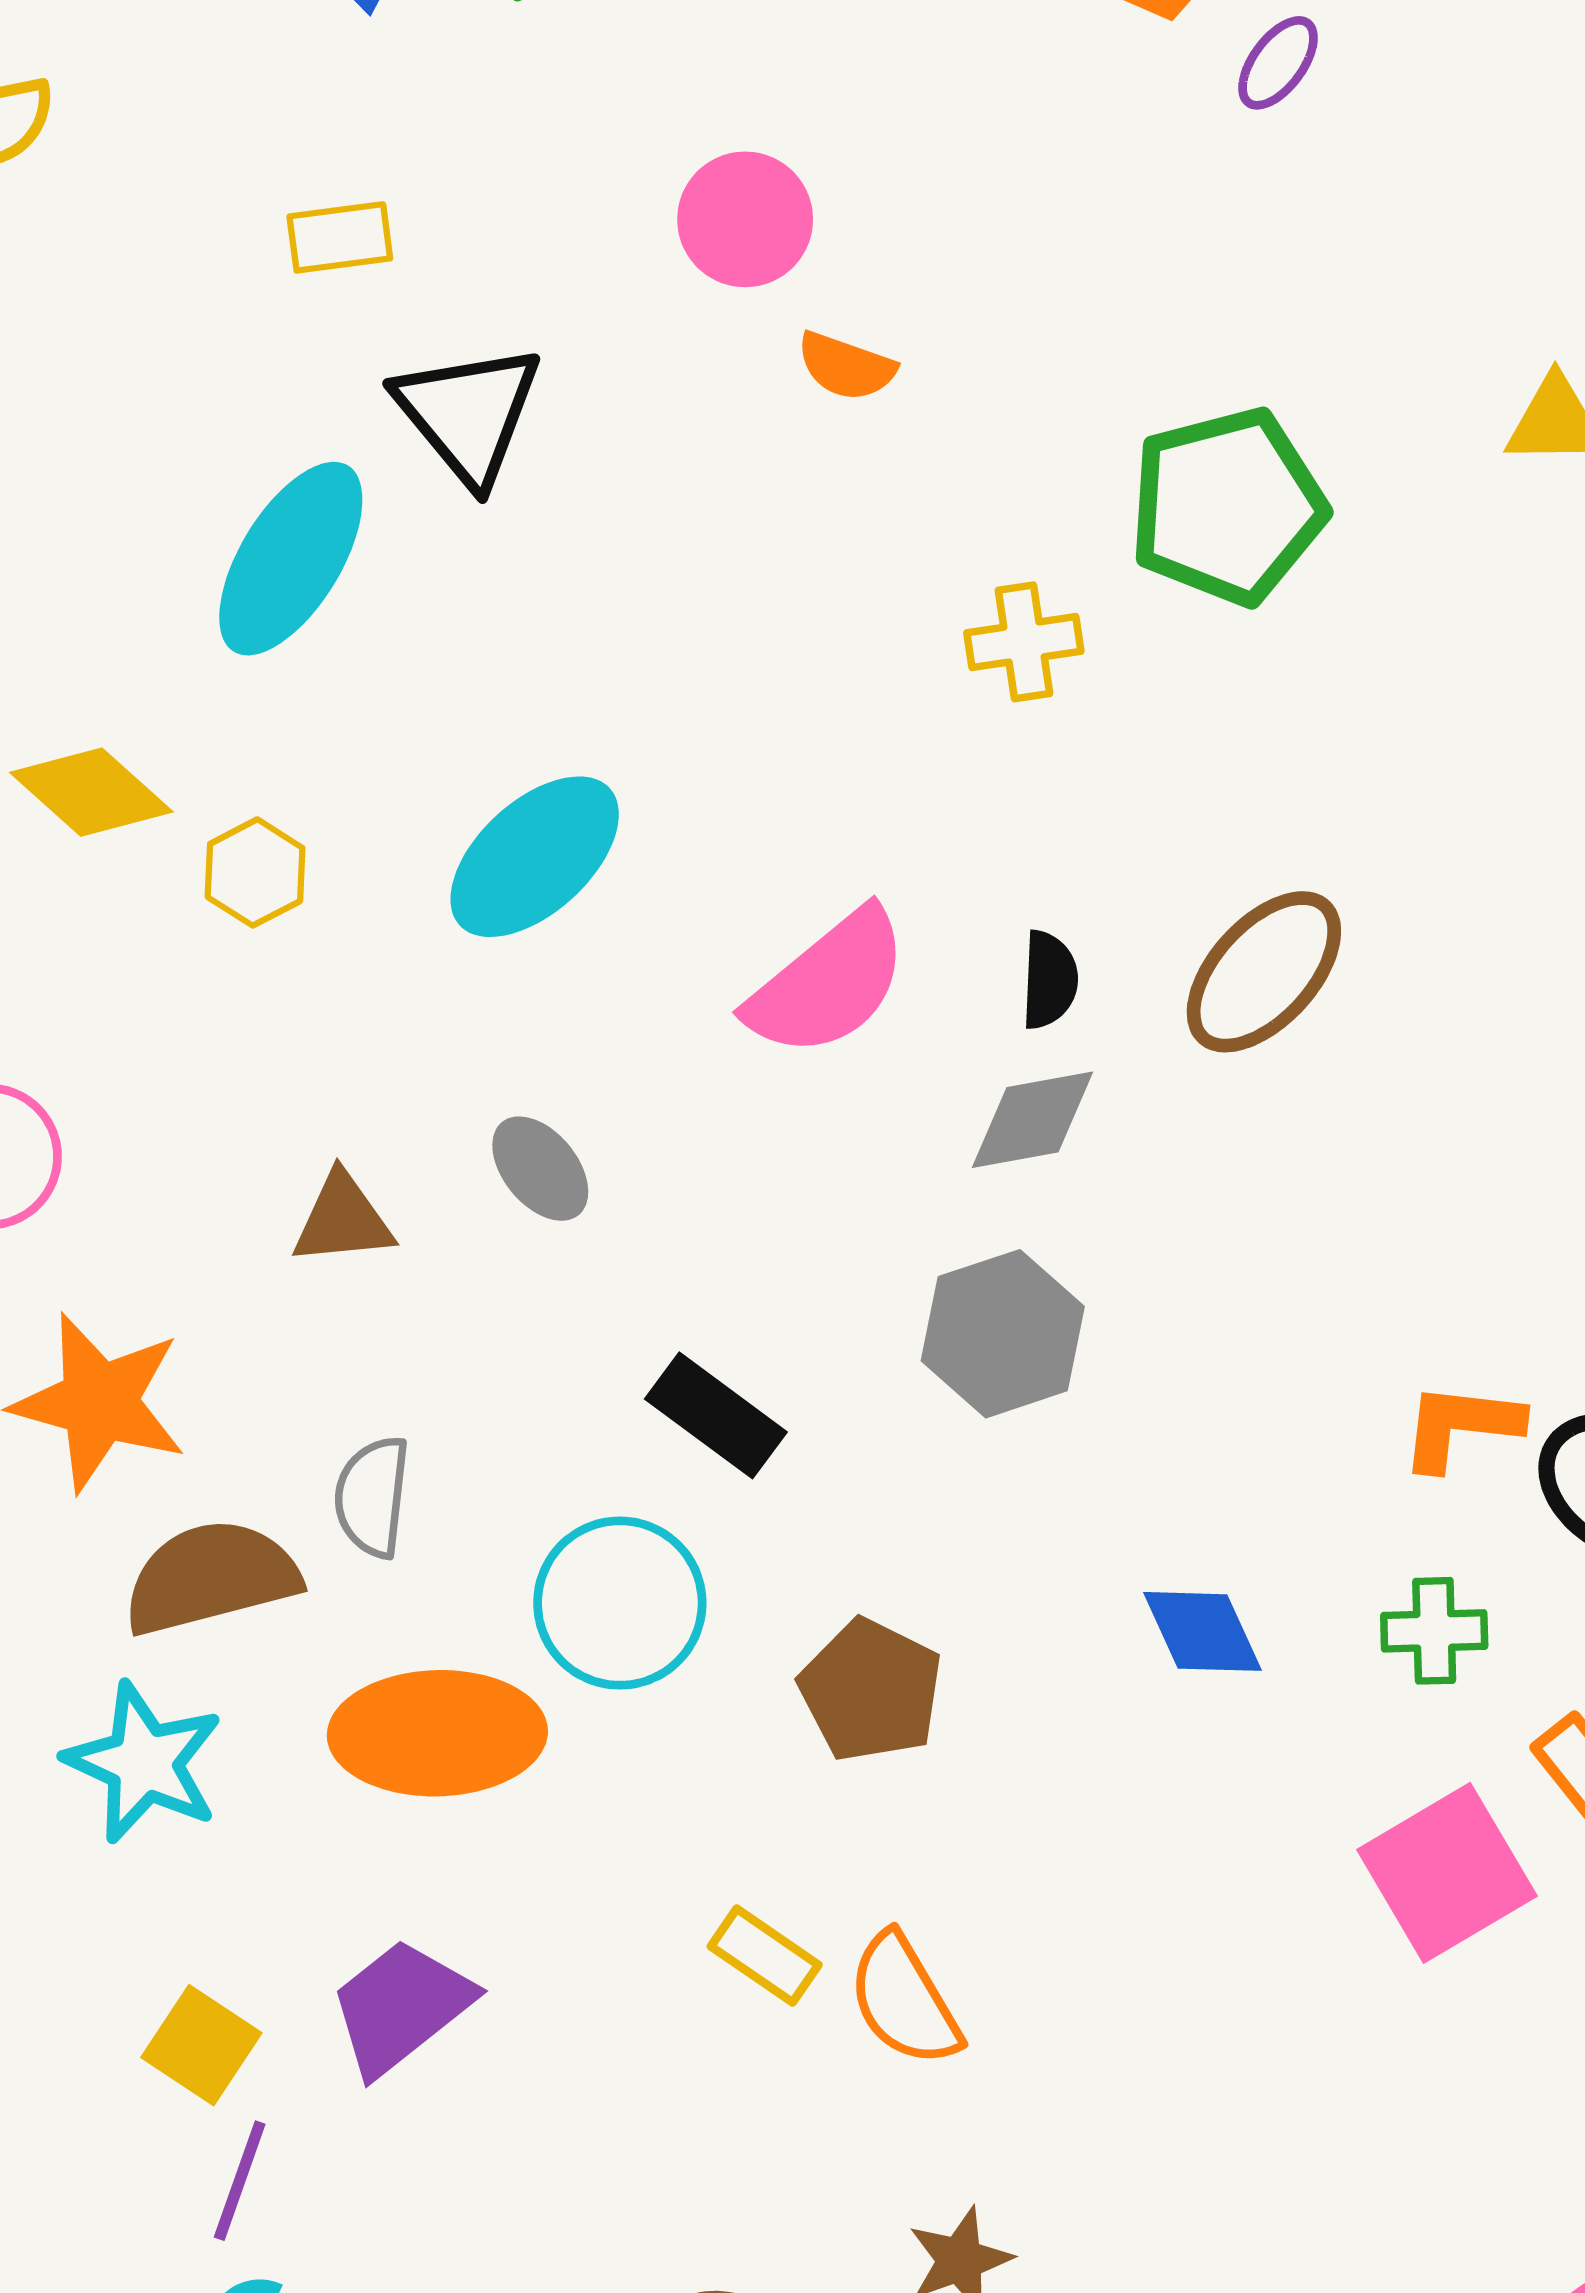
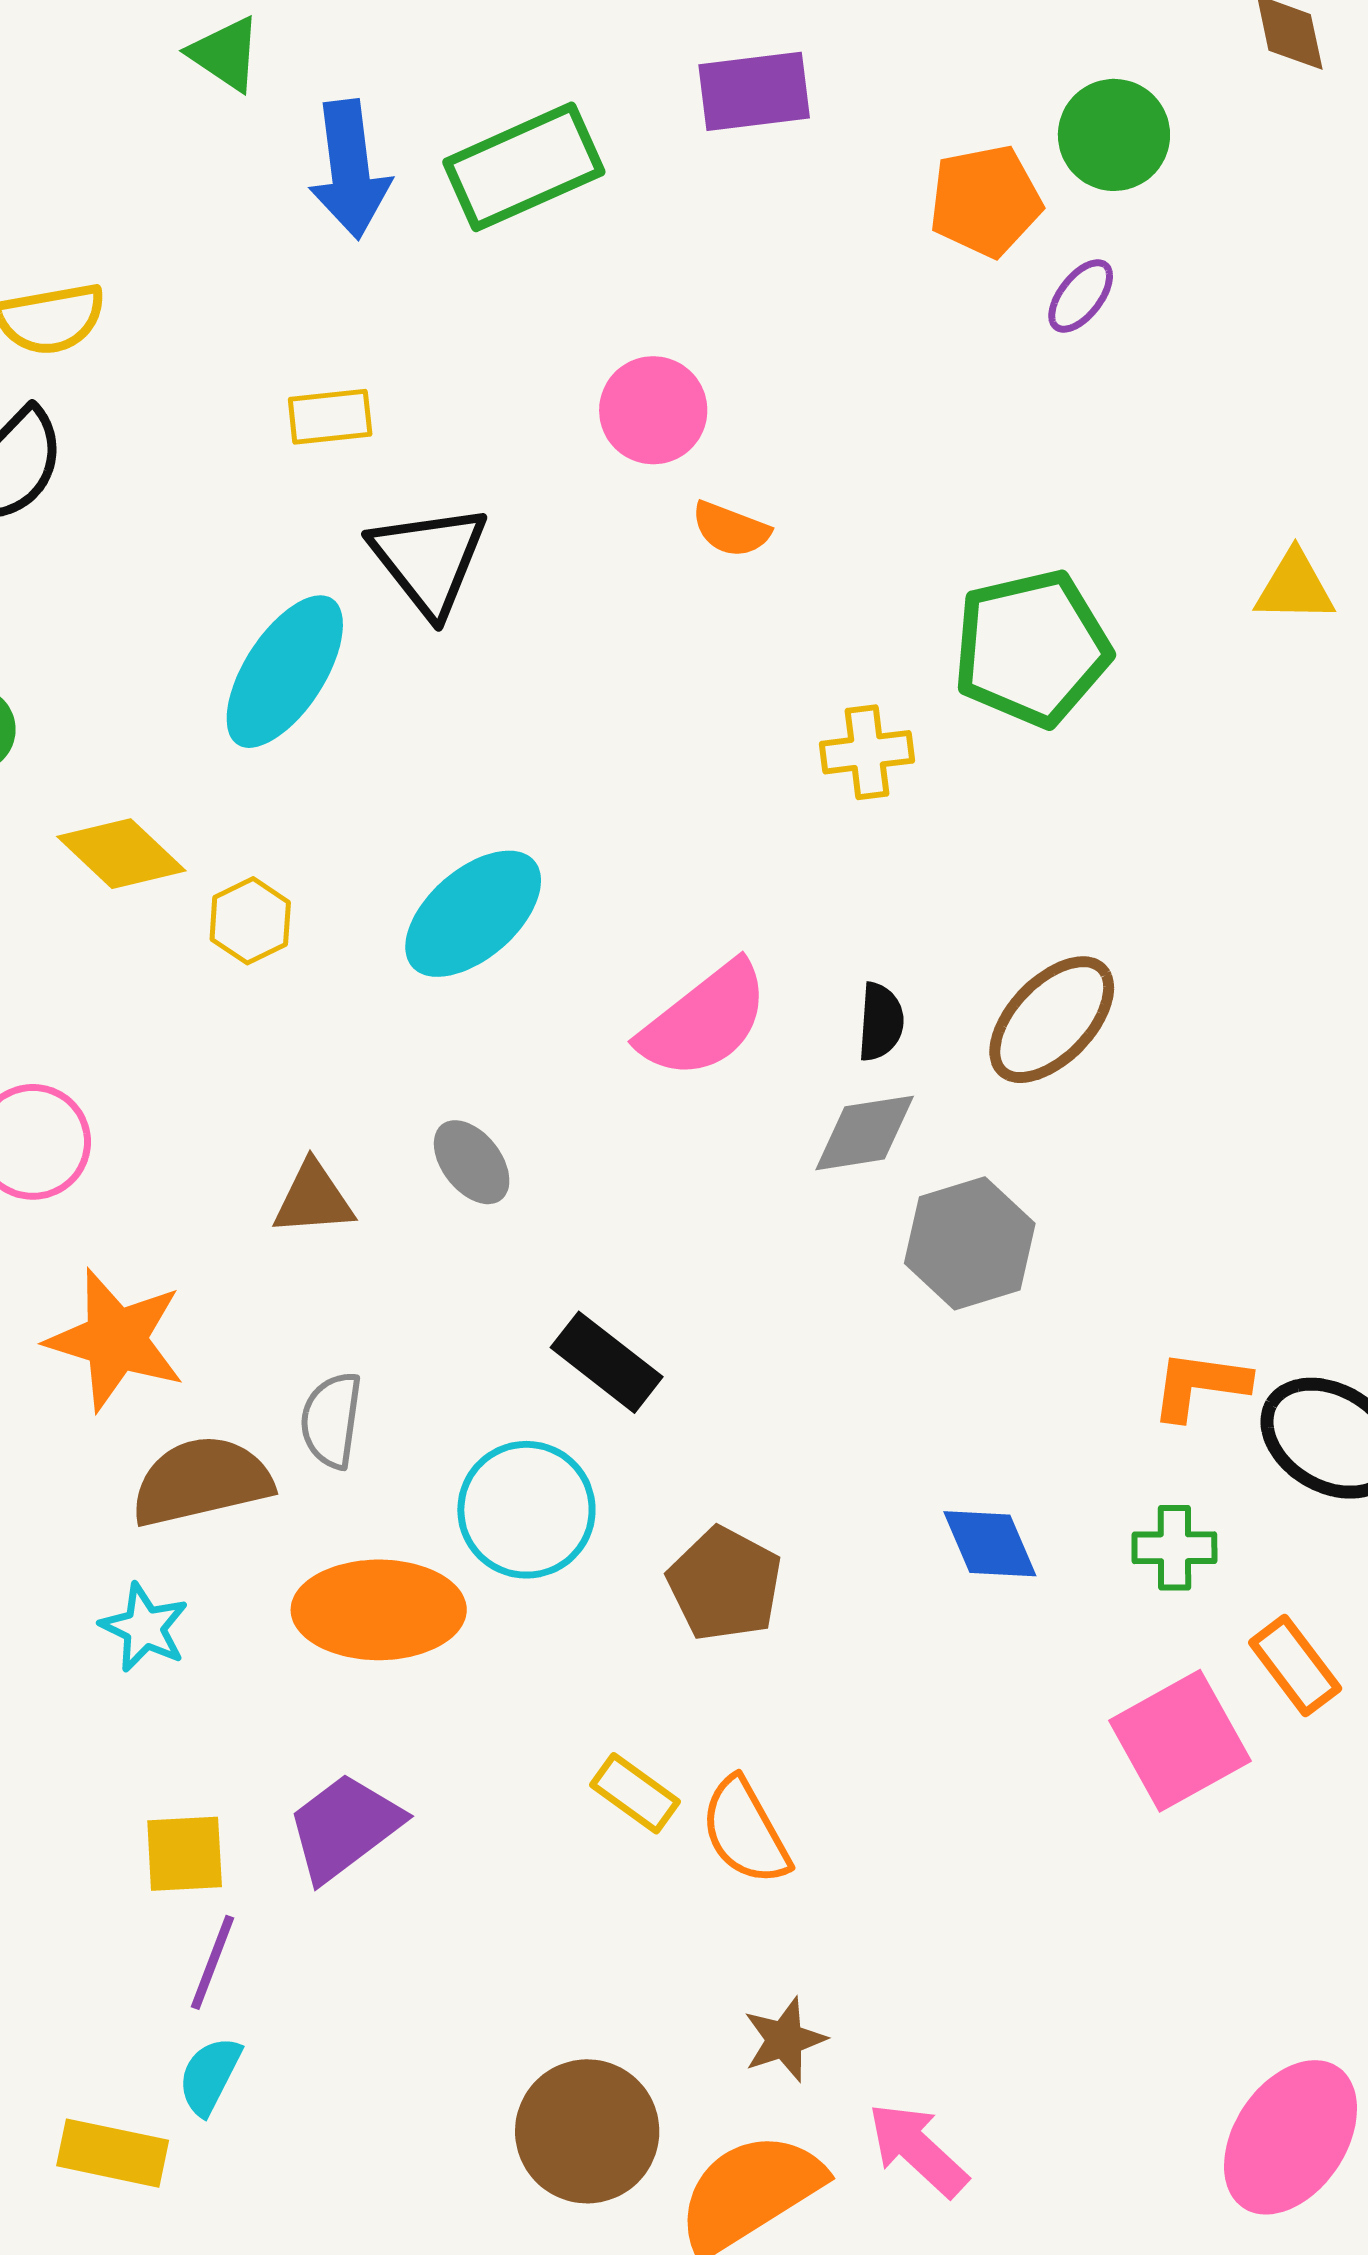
gray hexagon: (1003, 1334) -> (970, 1243), moved
cyan star: (144, 1763) -> (144, 1628), size x0.7
yellow square: (201, 2045) -> (185, 1854), turned -38

